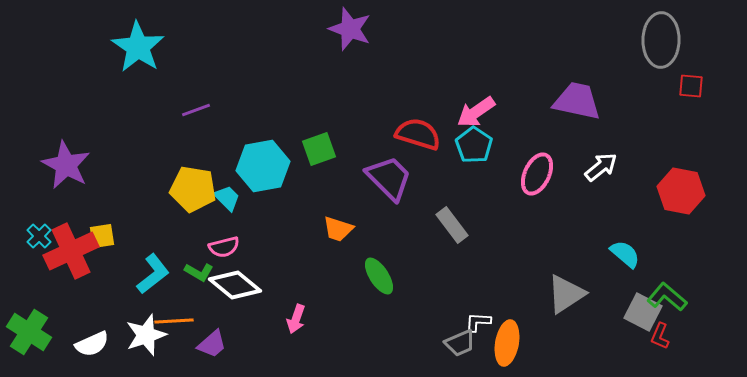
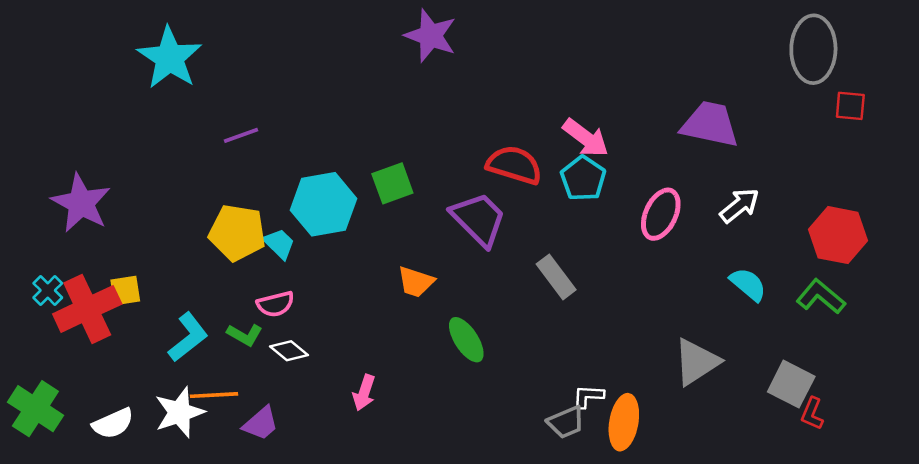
pink arrow: (476, 112) -> (586, 138), turned -108
cyan semicircle: (625, 254) -> (748, 284), moved
white diamond: (235, 285) -> (289, 351), size x0.6
green L-shape: (667, 297) -> (821, 297), moved

